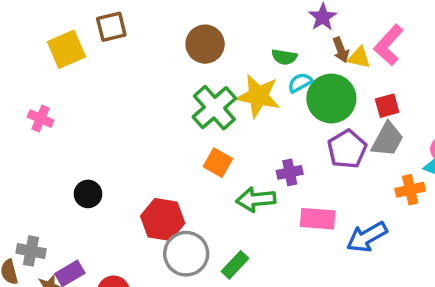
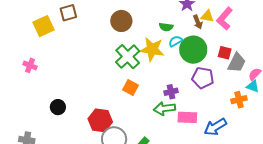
yellow triangle: (359, 58) -> (207, 16), moved
red square: (387, 106) -> (225, 53), turned 32
gray trapezoid: (387, 139) -> (237, 63), moved
purple pentagon: (347, 149) -> (203, 78), turned -30
green arrow: (256, 199) -> (164, 108), moved

